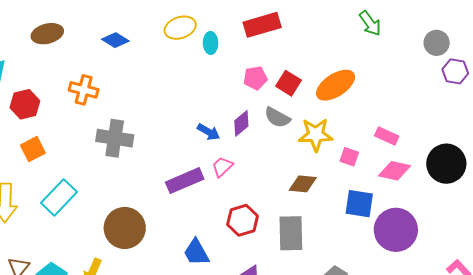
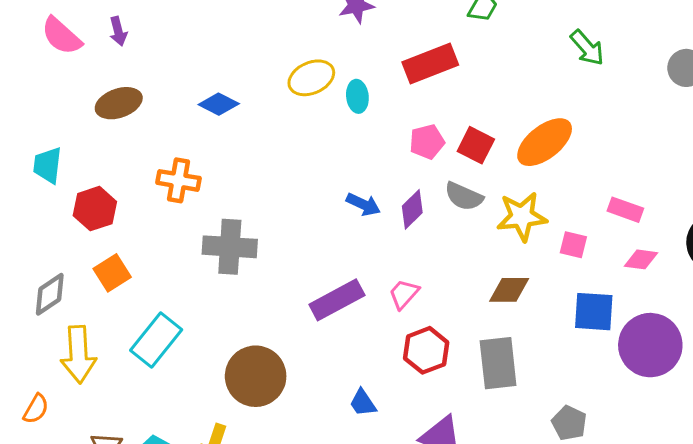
blue arrow: (209, 132) -> (363, 204), moved
pink trapezoid: (222, 167) -> (404, 294), moved
pink diamond: (394, 171) -> (641, 259), size x0.7
blue trapezoid: (196, 252) -> (363, 403), size x0.7

